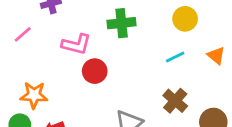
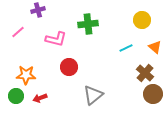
yellow circle: (185, 19) -> (142, 20), moved
red circle: (95, 71) -> (69, 67), moved
brown cross: (175, 101) -> (145, 73), moved

